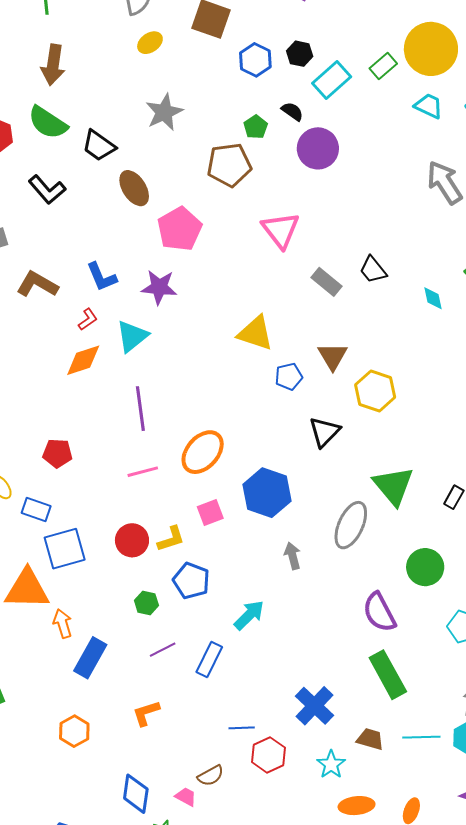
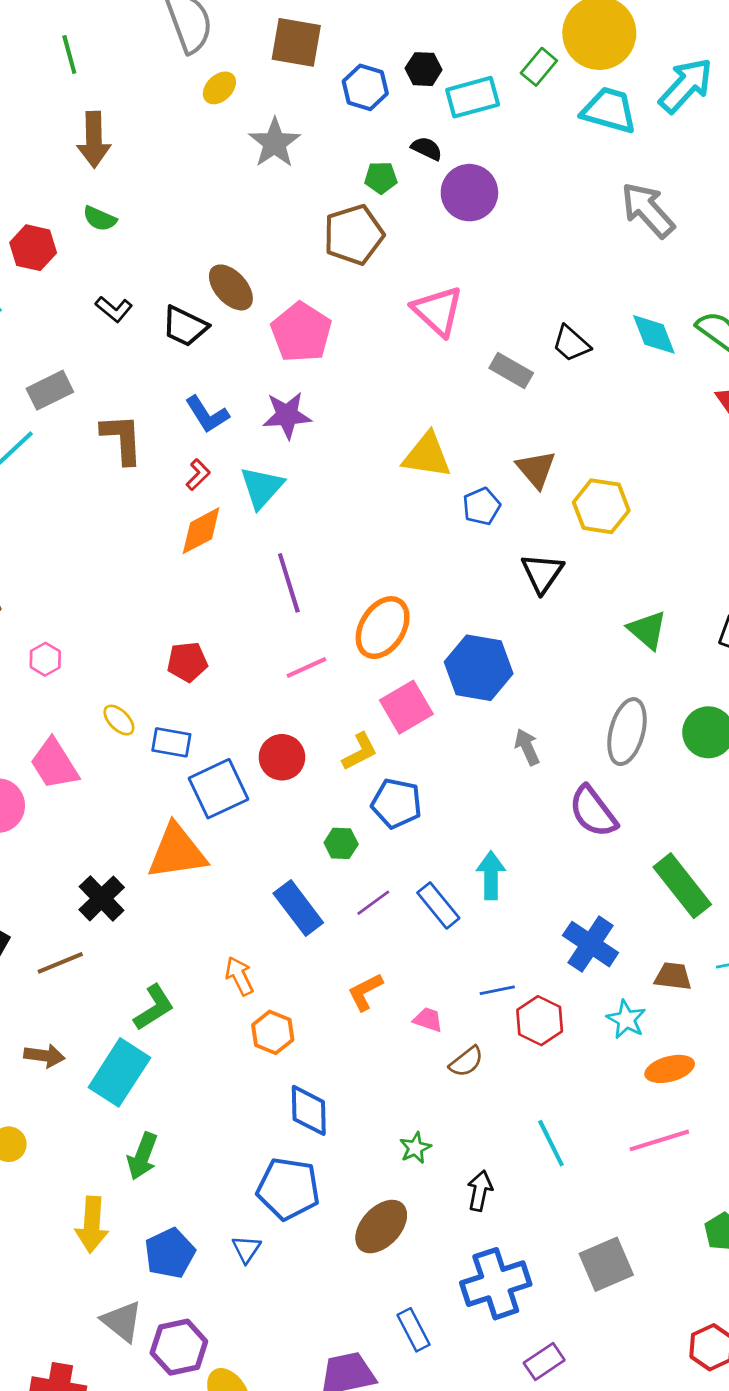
cyan rectangle: (332, 80) -> (473, 97), turned 36
cyan trapezoid: (429, 106) -> (609, 110), size x1.4
gray star: (164, 112) -> (275, 143), moved
green semicircle: (48, 123) -> (100, 219), size x0.6
green pentagon: (256, 127) -> (381, 178), turned -30
black trapezoid: (99, 146) -> (185, 326), moved
black L-shape: (47, 190) -> (114, 309), size x0.7
brown L-shape: (37, 284) -> (122, 439), turned 66
cyan diamond: (433, 298) -> (654, 334), moved, size x1.5
green triangle: (393, 486) -> (647, 630), size x0.7
pink square: (210, 512) -> (406, 707), size x1.4
gray ellipse: (351, 525) -> (627, 732), moved
red circle: (132, 540) -> (282, 757), moved
purple semicircle: (379, 612) -> (593, 812), moved
cyan arrow: (249, 615) -> (491, 875), moved, turned -36
orange arrow: (63, 624) -> (239, 976), moved
blue rectangle: (90, 658) -> (298, 908), moved, turned -57
blue rectangle: (209, 660) -> (438, 905), turned -56
blue diamond: (136, 794) -> (309, 1110), moved
pink trapezoid: (186, 797) -> (428, 1020), moved

